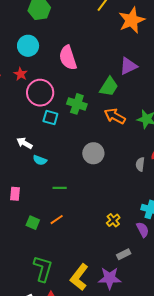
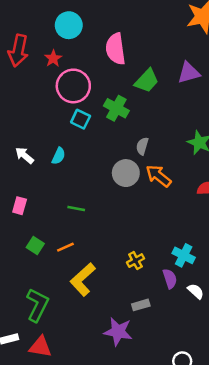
green trapezoid: (109, 87) -> (147, 81), moved
orange arrow: (115, 116) -> (158, 176), moved
white arrow: (25, 143) -> (25, 155), moved
cyan semicircle: (40, 160) -> (59, 156), moved, turned -96
gray semicircle: (140, 164) -> (142, 146), moved
yellow L-shape: (79, 277) -> (83, 279), moved

